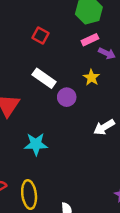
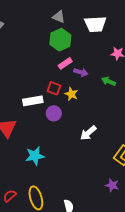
red square: (41, 35) -> (54, 88), moved
white rectangle: (44, 78) -> (33, 101), turned -36

